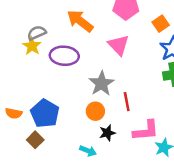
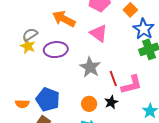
orange circle: (95, 111) -> (89, 104), moved
pink L-shape: (146, 131) -> (132, 85), moved
black star: (107, 133) -> (111, 102), moved

